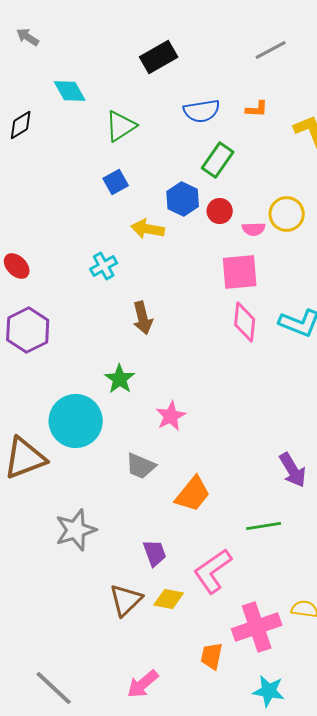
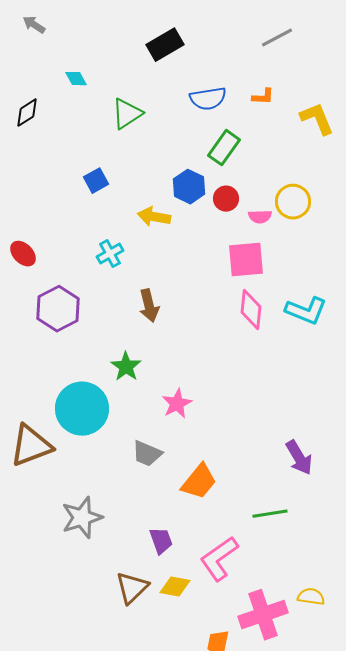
cyan diamond: (70, 91) -> (76, 79), size x0.7
blue square: (116, 182) -> (96, 181), moved
purple hexagon: (28, 330) -> (58, 309), moved

